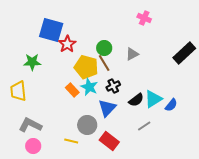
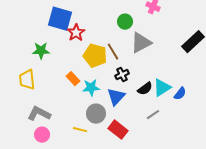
green circle: (104, 48) -> (125, 22), moved
gray triangle: (132, 54) -> (141, 43), size x1.6
cyan star: (89, 87) -> (91, 88), moved, turned -30
orange rectangle: (72, 90) -> (73, 79), moved

